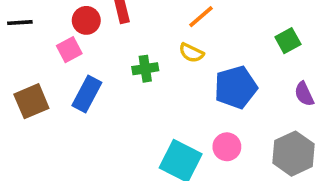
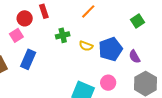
yellow semicircle: (191, 53) -> (86, 46), moved
green cross: (145, 69) -> (63, 35), moved
purple semicircle: (304, 94) -> (134, 57), moved

